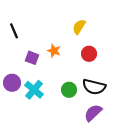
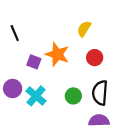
orange star: (54, 51) -> (57, 54), size x1.6
black semicircle: (94, 87) -> (100, 93), turned 80
purple semicircle: (93, 113) -> (99, 120), turned 42

